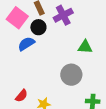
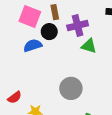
pink square: (17, 18) -> (30, 16), turned -30
green triangle: (85, 47) -> (89, 46), moved

